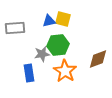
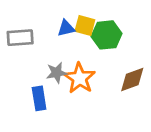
green hexagon: (58, 45) -> (107, 35), moved
orange star: (65, 71) -> (80, 78), moved

